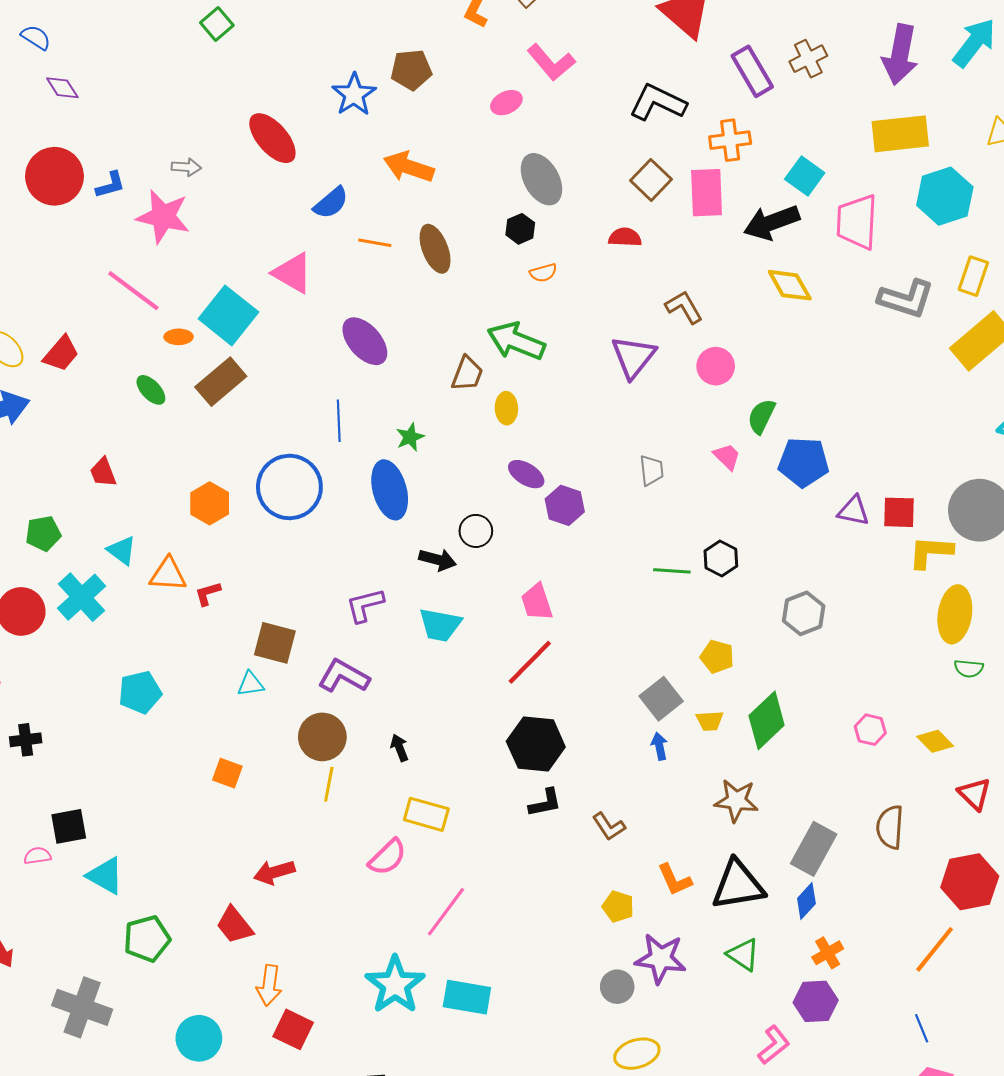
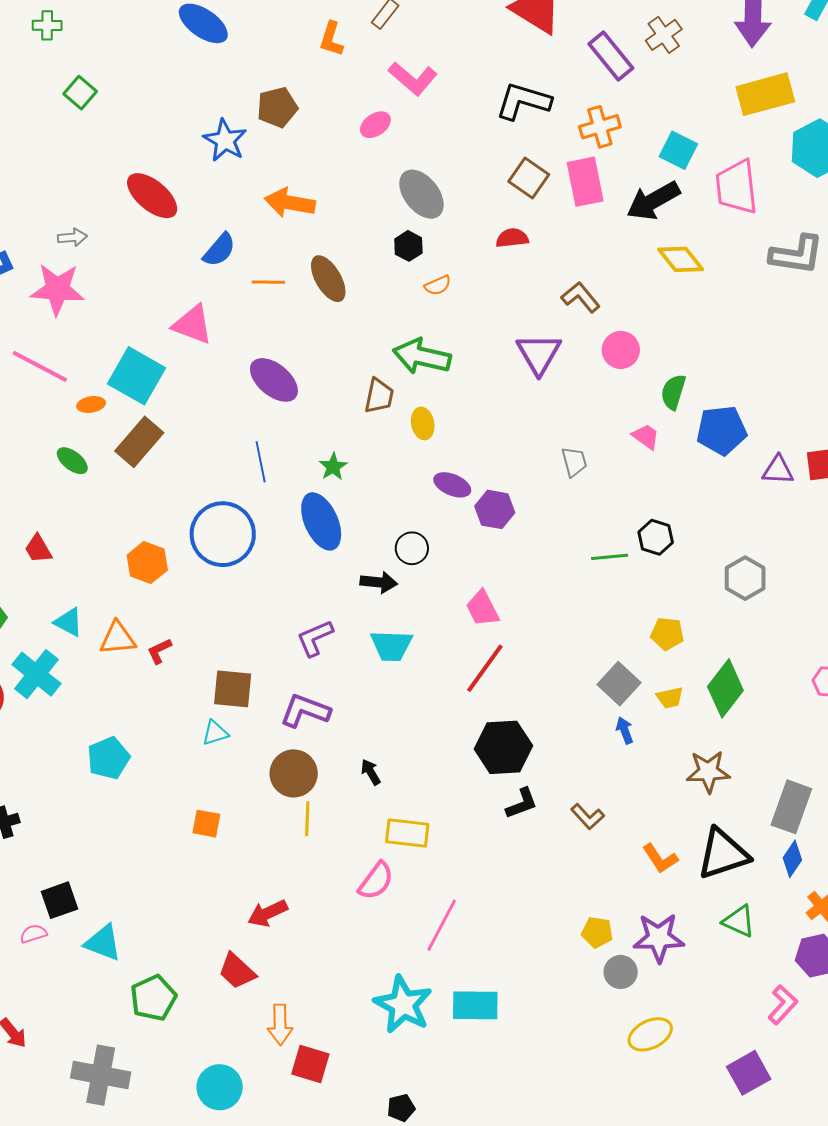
yellow pentagon: (618, 907) -> (597, 932), moved

